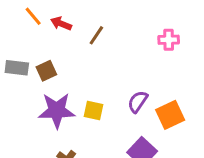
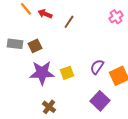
pink cross: (169, 40) -> (116, 17), moved, turned -32
yellow square: (93, 110) -> (67, 73), turned -32

